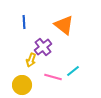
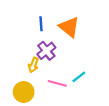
blue line: (24, 22) -> (41, 24), moved

